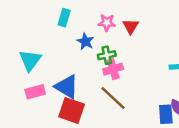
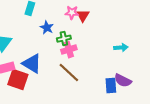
pink star: (107, 23) -> (72, 13), moved
red square: (72, 111) -> (18, 80), moved

